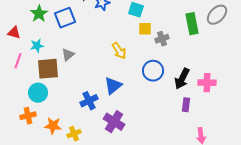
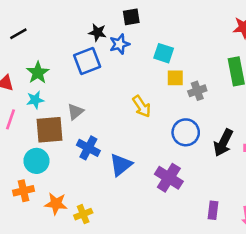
green star: (39, 14) -> (38, 73), moved
blue square: (65, 18) -> (87, 61), moved
blue triangle: (113, 86) -> (121, 165), moved
blue cross: (89, 101) -> (88, 148), moved, turned -36
purple rectangle: (186, 105) -> (213, 210), moved
purple cross: (114, 122) -> (169, 178), moved

